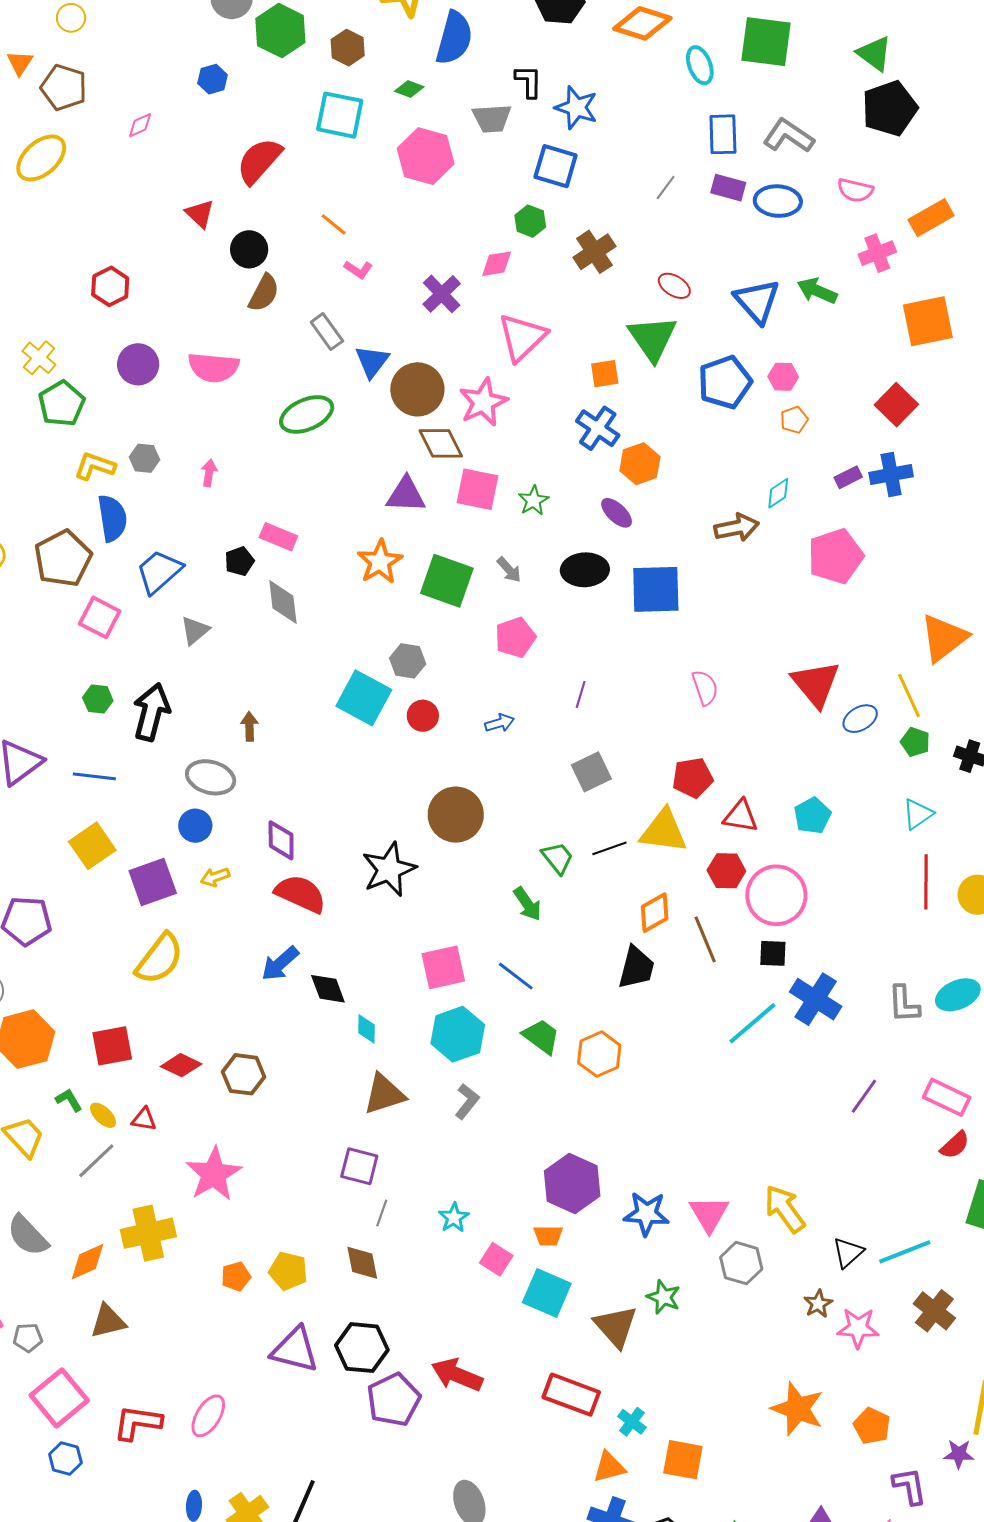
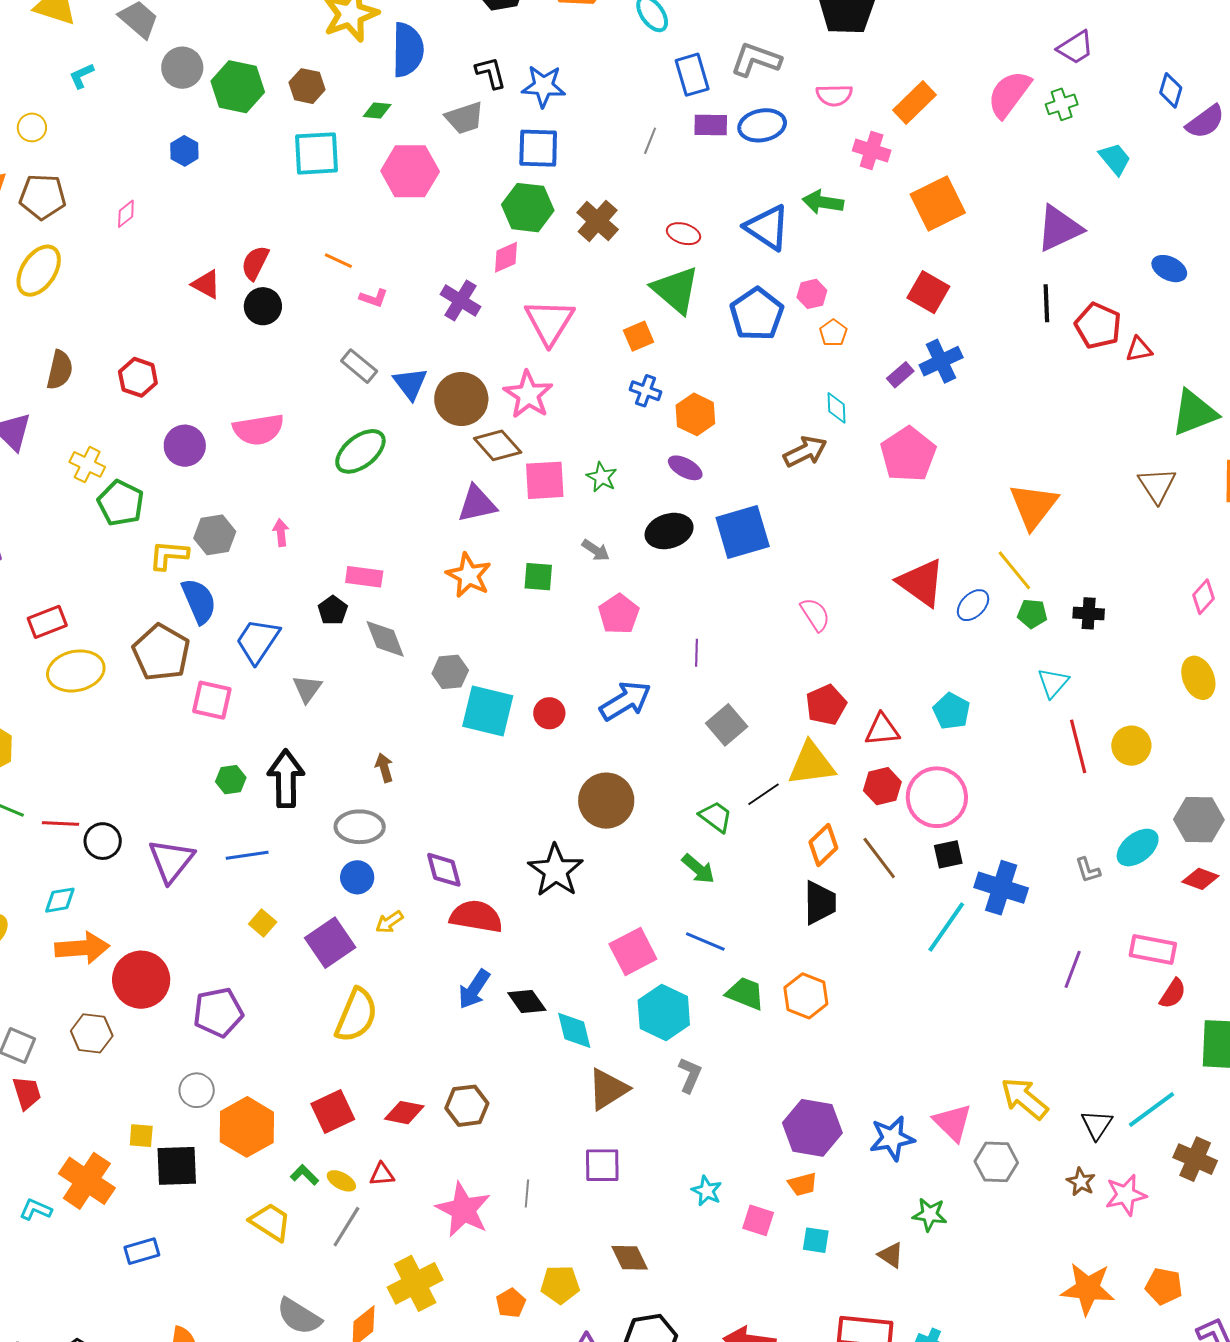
red semicircle: (259, 161) -> (255, 263), moved, size x0.7
green hexagon: (530, 221) -> (528, 208), size x1.6
pink cross: (877, 253) -> (872, 150), turned -36
brown semicircle: (264, 293) -> (60, 370), moved
blue cross: (598, 428) -> (646, 391), size x0.7
gray hexagon: (144, 458) -> (215, 535), size x1.4
cyan diamond: (778, 493) -> (837, 408), turned -44
green square: (447, 581) -> (538, 577), size x0.6
gray hexagon: (408, 661) -> (450, 672), moved
blue arrow: (500, 723) -> (625, 701), size x1.8
yellow square: (92, 846) -> (263, 923), size x0.6
gray L-shape: (904, 1004) -> (1088, 870), size x0.7
cyan diamond: (366, 1029) -> (574, 1030), size x1.4
gray line: (382, 1213) -> (527, 1194), moved
cyan square: (547, 1293) -> (816, 1240), size x0.6
brown triangle: (616, 1326) -> (891, 1255), size x0.6

